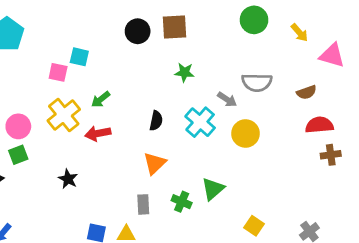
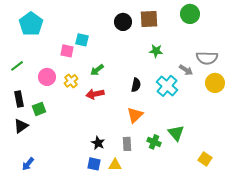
green circle: (254, 20) -> (190, 14), moved
yellow cross: (64, 115) -> (71, 81), size x0.6
pink circle: (18, 126) -> (47, 77), moved
yellow circle: (246, 133) -> (215, 83), moved
black star: (68, 179) -> (98, 143), moved
green triangle: (213, 189) -> (176, 133), turned -30

